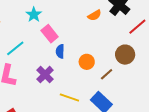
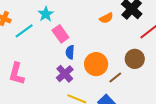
cyan line: (15, 48) -> (24, 31), moved
orange circle: (87, 62) -> (96, 64), size x1.5
purple cross: (45, 75) -> (65, 74), moved

